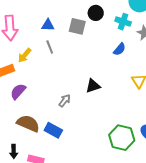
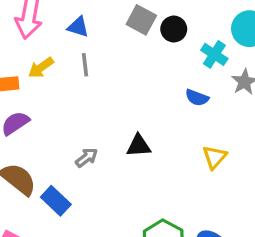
blue triangle: (48, 25) -> (78, 27), moved
gray square: (77, 26) -> (141, 20), moved
blue semicircle: (120, 49) -> (197, 98), turned 56

